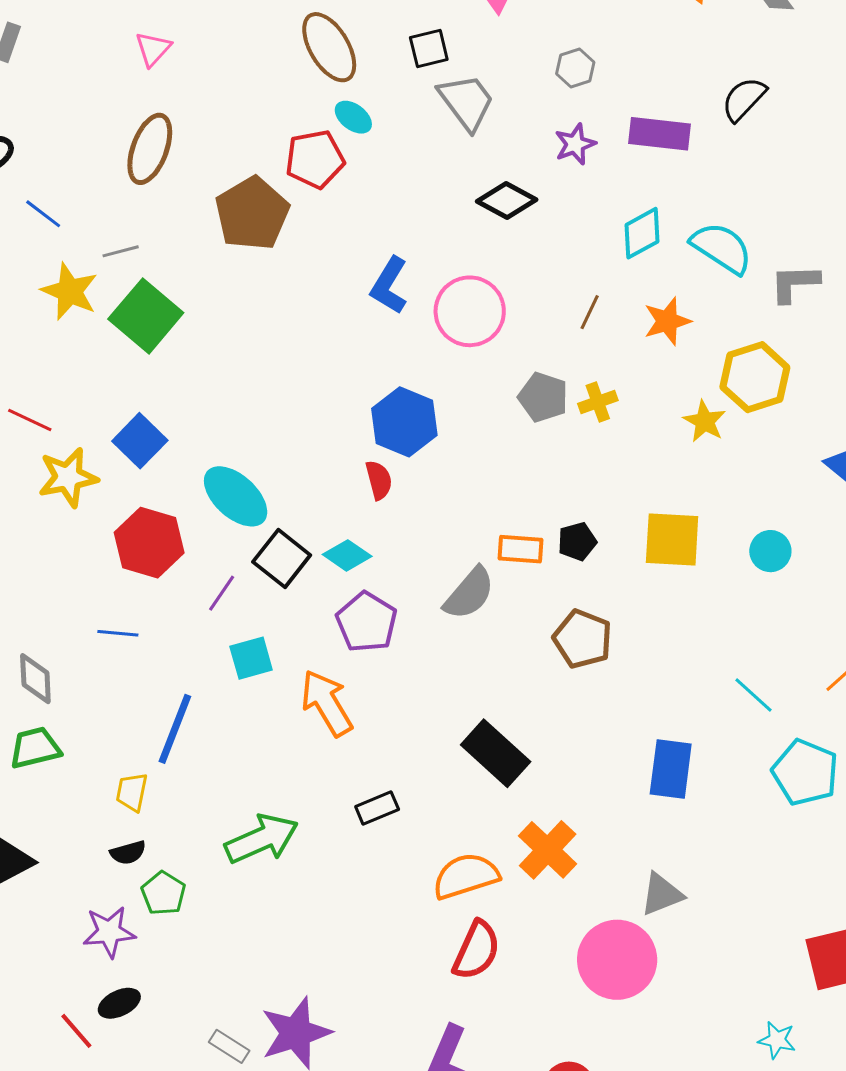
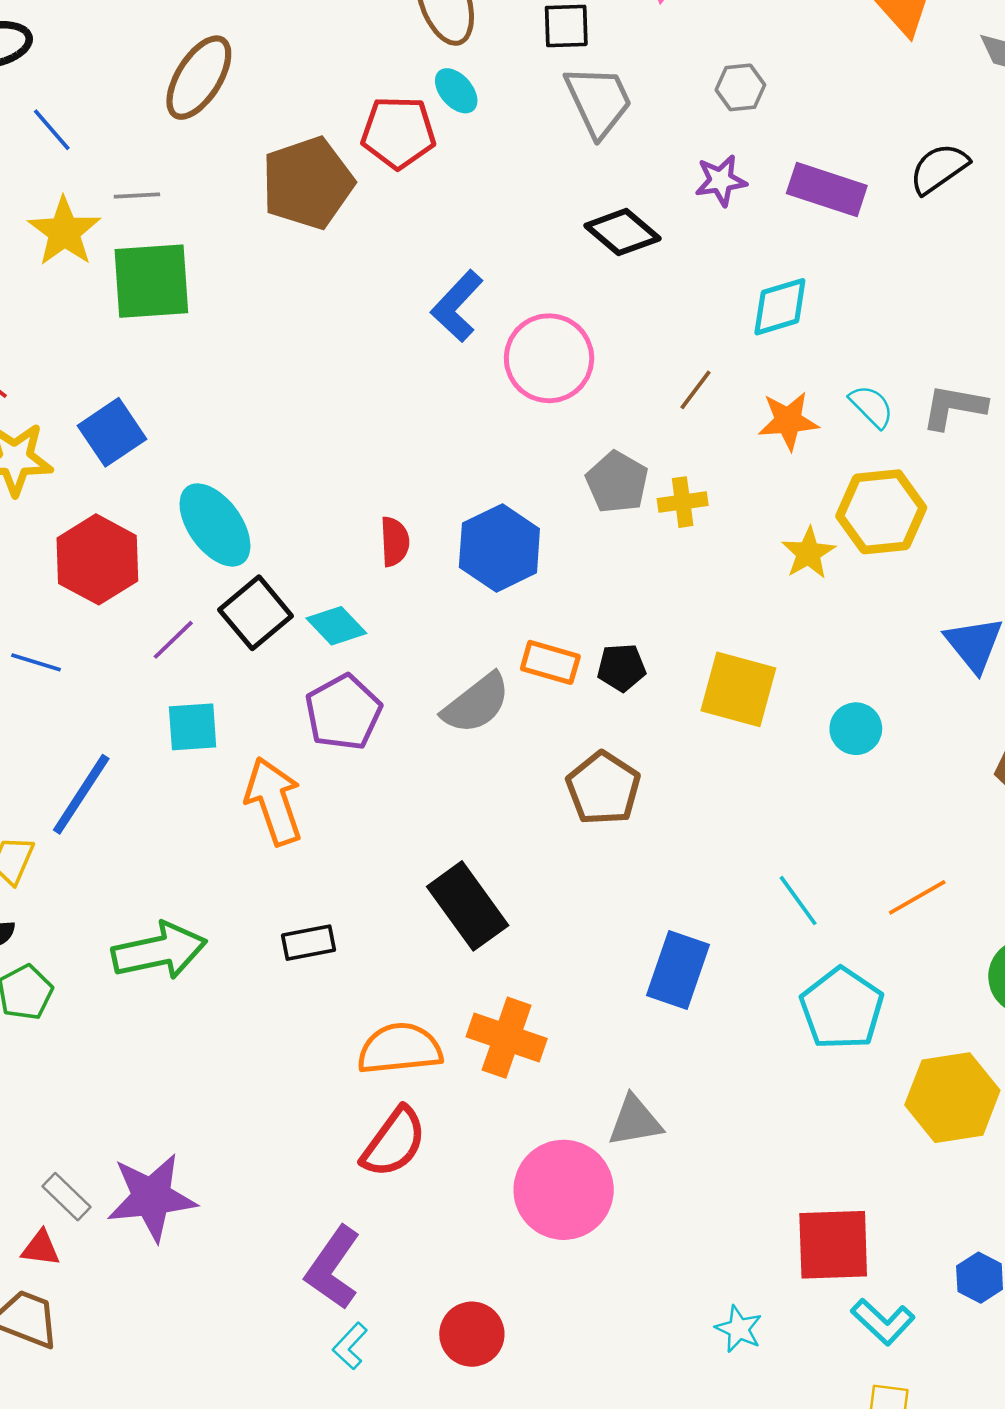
cyan semicircle: (722, 248) -> (871, 406), moved, size x0.6
green square: (146, 316) -> (151, 281), turned 34
blue hexagon: (404, 422) -> (499, 548), moved
orange cross: (548, 850) -> (507, 1038), turned -36

